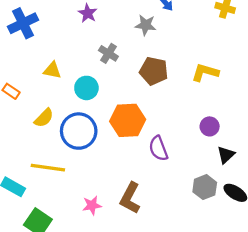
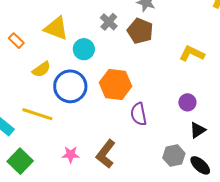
yellow triangle: (52, 70) -> (56, 28), size x1.5
brown pentagon: (154, 71) -> (140, 31), moved

